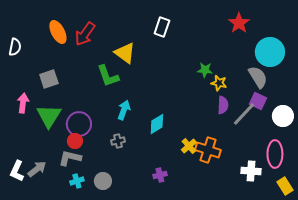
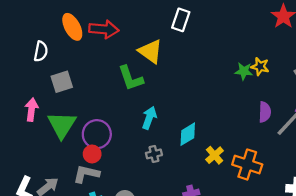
white rectangle: (162, 27) -> (181, 20), moved
red arrow: (85, 34) -> (104, 29), turned -120
white semicircle: (15, 47) -> (41, 51), moved
yellow star: (219, 83) -> (260, 67), moved
gray cross: (118, 141) -> (154, 154), moved
yellow cross: (189, 146) -> (215, 155), moved

